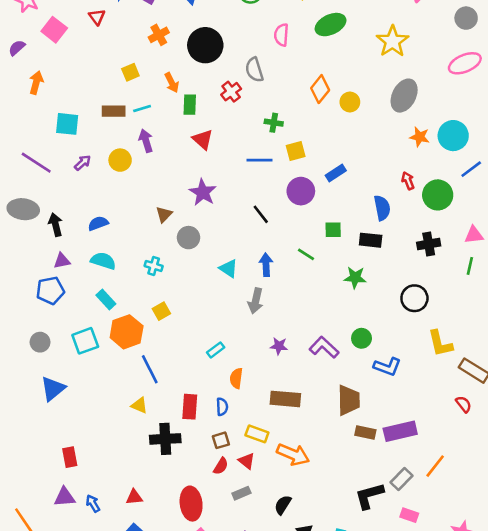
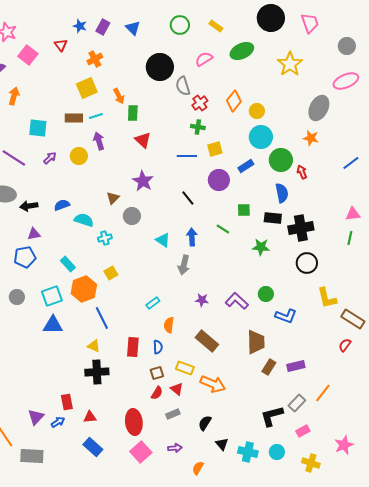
orange cross: (159, 35) -> (95, 59), moved
pink semicircle: (281, 35) -> (204, 59), turned 54
black circle: (205, 45) -> (160, 67), moved
yellow square: (130, 72) -> (87, 88), size x1.5
red cross: (231, 92) -> (200, 103), moved
gray ellipse: (404, 96) -> (319, 108), moved
cyan circle: (453, 136) -> (261, 137), moved
green circle: (438, 195) -> (281, 160), moved
black arrow: (56, 225) -> (29, 206), turned -84
black cross: (429, 244) -> (301, 228), moved, size x1.4
cyan semicircle: (103, 261) -> (84, 220), moved
cyan cross: (154, 266) -> (105, 238), turned -32
blue triangle: (53, 389) -> (53, 325), moved, turned 40
brown rectangle: (285, 399) -> (207, 341), turned 35
red semicircle: (463, 404) -> (345, 345), turned -104
purple rectangle: (400, 431) -> (296, 366), size x0.7
brown rectangle: (365, 433) -> (269, 367), turned -70
black cross: (165, 439) -> (97, 372), moved
red rectangle: (70, 457) -> (67, 402), moved
purple triangle: (65, 497) -> (36, 417), turned -42
blue arrow: (93, 504) -> (58, 422), turned 88
pink rectangle: (409, 515) -> (303, 431), turned -48

